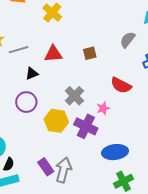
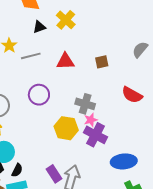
black triangle: (32, 73) -> (39, 27), moved
gray cross: (74, 96) -> (85, 104), turned -30
purple circle: (26, 102) -> (39, 95), moved
pink star: (103, 108) -> (91, 120), moved

